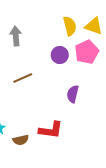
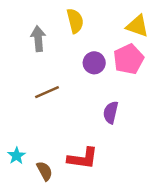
yellow semicircle: (70, 26) -> (75, 21), moved
brown semicircle: (21, 140) -> (45, 171), turned -105

